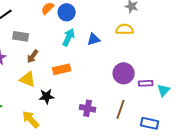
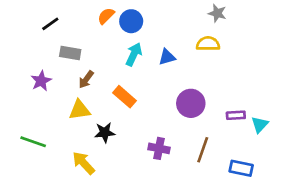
orange rectangle: (62, 69) -> (125, 97), turned 54
purple circle: (124, 73) -> (191, 103), moved
yellow triangle: (28, 79) -> (79, 110), turned -30

